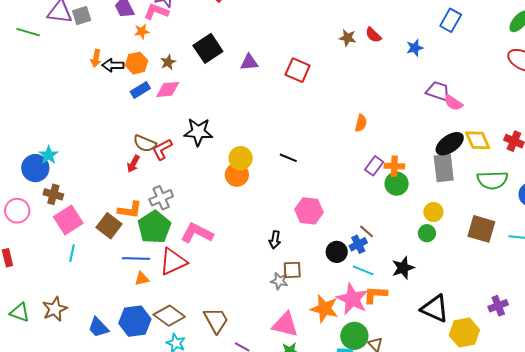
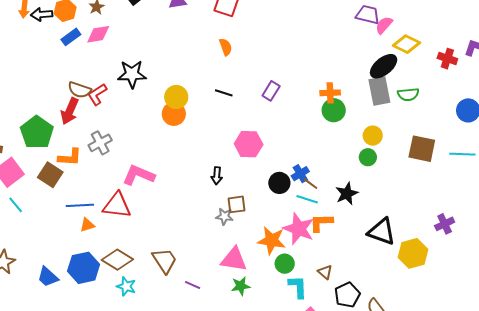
pink semicircle: (453, 103) -> (384, 25), turned 102
orange semicircle: (361, 123) -> (226, 47), moved, turned -30
yellow diamond: (478, 140) -> (406, 44), moved, turned -36
red arrow: (133, 164) -> (70, 111), size x1.5
purple rectangle: (374, 166) -> (271, 91), moved
green semicircle: (492, 180) -> (408, 94), moved, size x0.7
green pentagon: (154, 227) -> (37, 132), moved
brown line: (366, 231) -> (310, 184), moved
cyan line: (72, 253) -> (16, 205), turned -48
red triangle: (173, 262) -> (117, 205), turned 36
green circle: (354, 336) -> (285, 264), moved, size x0.7

